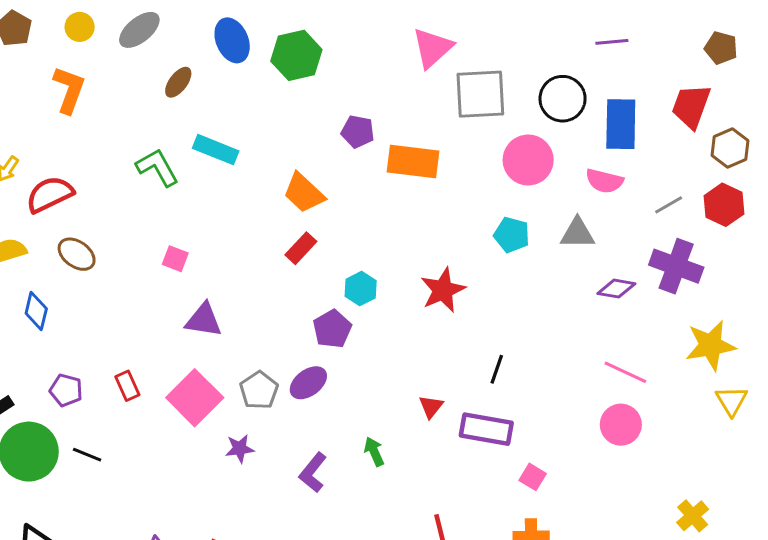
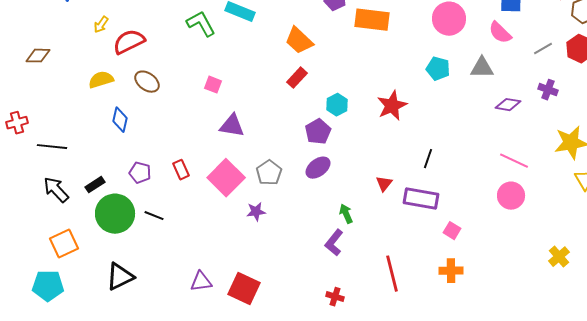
pink semicircle: (604, 181) -> (500, 33), turned 30
purple cross: (676, 266) -> (548, 90), size x0.6
purple ellipse: (308, 383) -> (318, 168), moved
purple L-shape: (313, 472) -> (334, 243), moved

